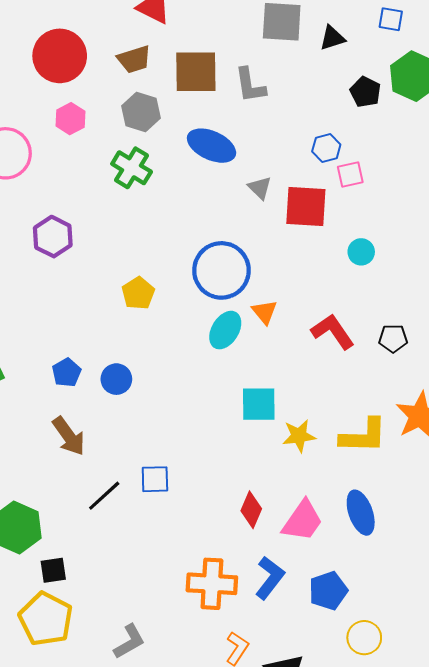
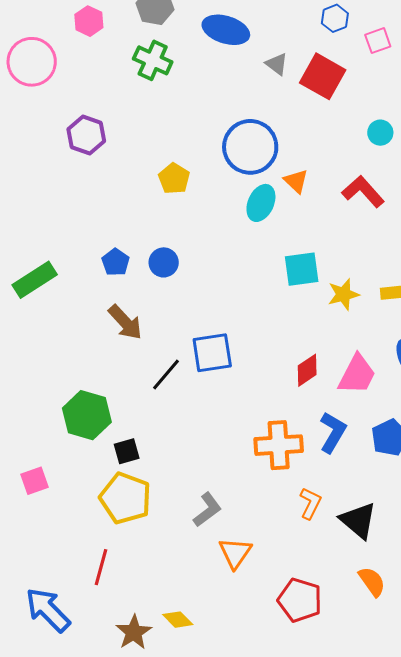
pink square: (350, 174) -> (378, 41), moved
red square: (306, 207) -> (323, 76), turned 33
cyan circle: (361, 252) -> (380, 133), moved
blue square: (155, 479) -> (212, 353), size x1.4
red diamond: (251, 510) -> (307, 370), turned 40

